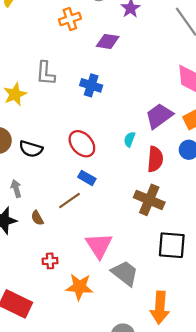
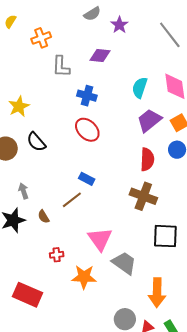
orange cross: (70, 19) -> (41, 38), moved
gray L-shape: (46, 73) -> (61, 67), moved
cyan semicircle: (130, 139) -> (140, 88), moved, size x1.5
red ellipse: (82, 144) -> (87, 130), moved
black semicircle: (31, 149) -> (36, 142), moved, turned 35

